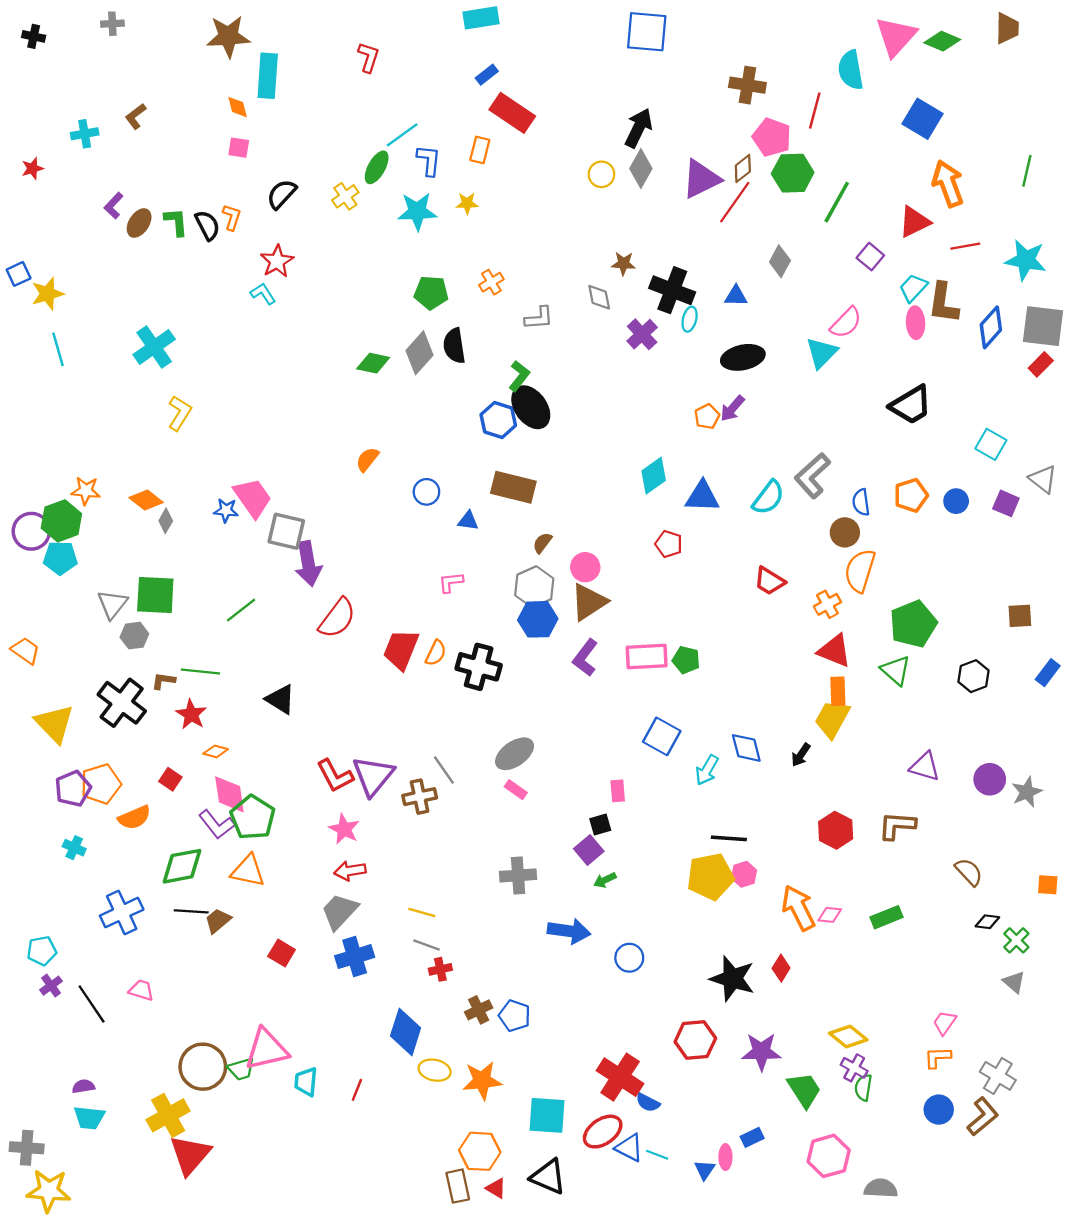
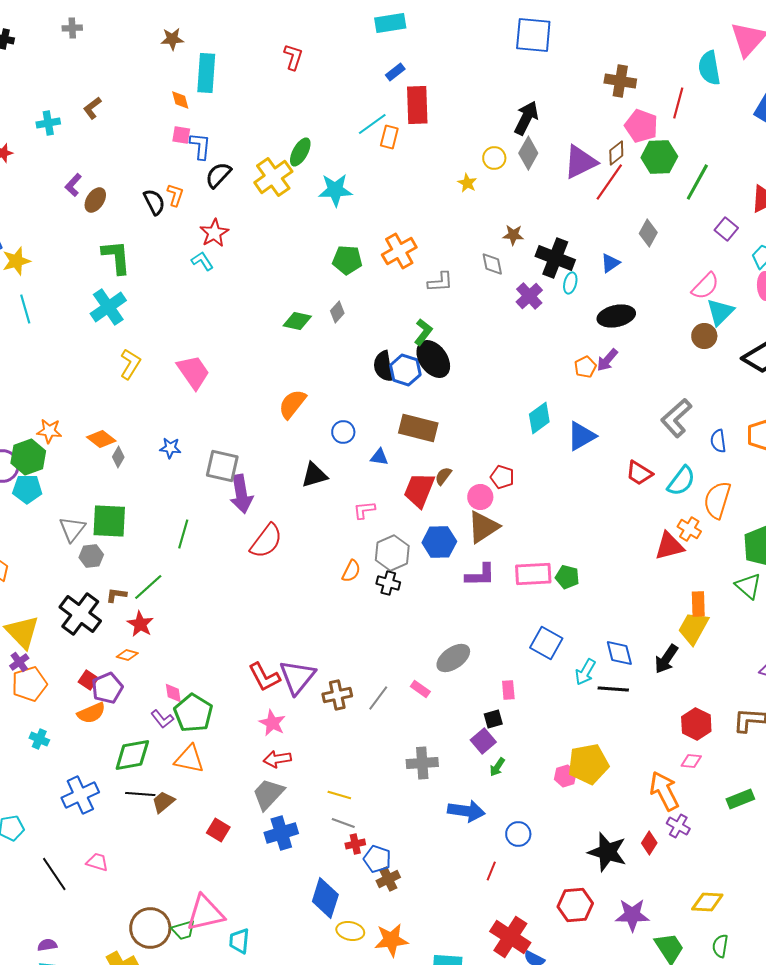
brown star: (228, 36) -> (172, 39), size x0.6
red rectangle: (512, 113) -> (417, 105), turned 54
cyan line: (402, 135) -> (372, 124), moved
blue L-shape: (429, 160) -> (200, 146), moved
yellow cross: (345, 196) -> (273, 177), size x1.6
yellow star: (467, 203) -> (467, 183), moved, turned 30
green L-shape: (176, 222) -> (116, 257), moved, size x1.4
orange cross: (491, 282) -> (399, 251), size x1.6
blue triangle: (736, 296) -> (610, 263), turned -35
black semicircle: (454, 346) -> (383, 366), moved
gray diamond: (420, 353) -> (337, 312), size x0.6
cyan triangle: (822, 353) -> (720, 312), moved
orange semicircle: (367, 459) -> (292, 404), size x1.4
blue triangle: (702, 496) -> (581, 436), turned -32
pink trapezoid: (253, 498) -> (193, 372), moved
cyan semicircle: (768, 498) -> (681, 481), moved
brown circle: (845, 532) -> (704, 336), moved
red pentagon: (669, 544) -> (502, 477), moved
red trapezoid: (770, 581) -> (639, 473), moved
gray hexagon: (534, 587) -> (392, 553), moved
orange cross: (827, 604) -> (689, 529), turned -30
green line: (241, 610) -> (183, 534), turned -36
red trapezoid: (401, 649) -> (419, 490), moved
red triangle: (834, 651) -> (669, 546), moved, turned -36
purple L-shape: (585, 658) -> (480, 575), turned -128
black cross: (479, 667) -> (388, 583), size x0.6
green line: (200, 671) -> (148, 587), turned -48
black triangle: (280, 699) -> (314, 475), moved, turned -48
orange diamond: (216, 751) -> (127, 655), moved
gray ellipse: (515, 754) -> (453, 658), moved
black arrow: (801, 755) -> (666, 659), size x1.4
gray line: (444, 770) -> (378, 698), moved, turned 72
red square: (170, 779) -> (88, 680), moved
orange pentagon: (101, 784) -> (29, 684), moved
purple pentagon: (73, 789) -> (107, 688), moved
pink diamond: (229, 794) -> (173, 693), size x0.6
purple L-shape: (217, 824) -> (162, 719), size x0.7
black line: (729, 838) -> (613, 689), moved
pink hexagon: (744, 874) -> (565, 776), moved
green arrow: (605, 880) -> (497, 767), turned -30
pink diamond: (830, 915) -> (691, 761), moved
purple cross: (51, 986) -> (19, 662), moved
blue pentagon: (515, 1016) -> (377, 859), moved
yellow diamond: (848, 1037) -> (707, 902), turned -36
purple cross: (854, 1068) -> (678, 826), moved
red line: (357, 1090) -> (491, 871), moved

